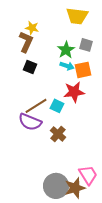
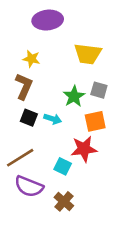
yellow star: (32, 28) -> (31, 59), moved
cyan arrow: (67, 66) -> (53, 119), moved
brown line: (36, 106) -> (20, 158), moved

